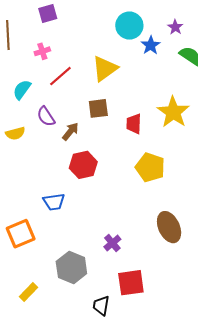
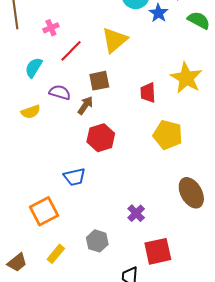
brown square: (98, 108) -> (99, 81), moved
purple semicircle: (46, 117) -> (60, 92), turned 145
gray hexagon: (71, 268) -> (97, 241), size x0.7
yellow rectangle: (29, 292) -> (56, 254), moved

